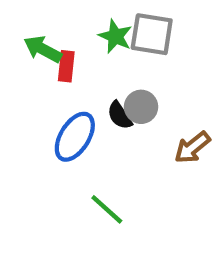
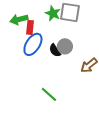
green arrow: (43, 49) -> (19, 19), turned -42
blue ellipse: (75, 137) -> (33, 44), moved

